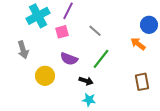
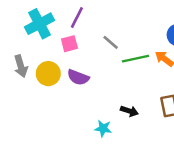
green line: (101, 59) -> (136, 59), moved, turned 40
yellow circle: (45, 76) -> (48, 74), moved
black arrow: (86, 81) -> (129, 111), moved

